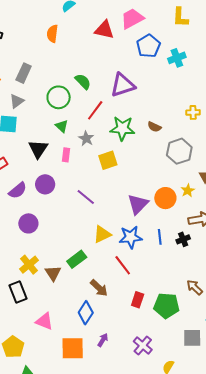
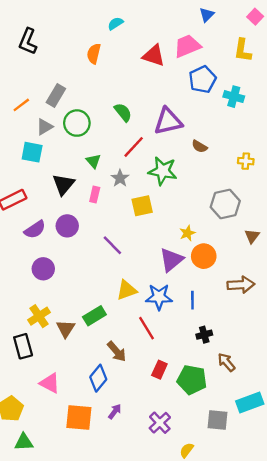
cyan cross: (177, 58) -> (234, 97), turned 30
green circle: (59, 97) -> (77, 123), moved
brown semicircle: (154, 127) -> (199, 146), moved
yellow star: (188, 190) -> (187, 233), moved
black cross: (183, 239) -> (204, 335), moved

